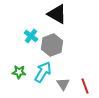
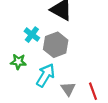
green star: (19, 72) -> (18, 62), moved

